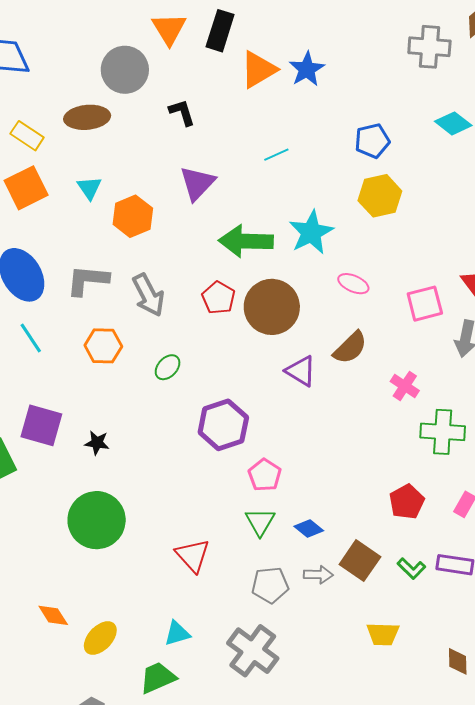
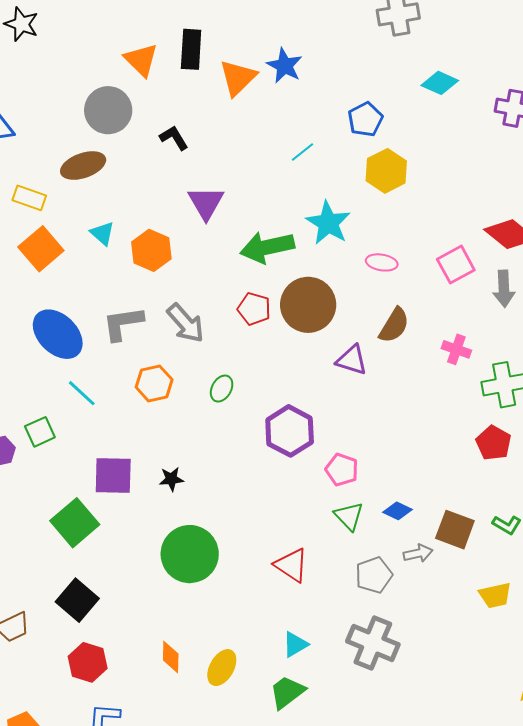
cyan line: (276, 155) -> (302, 152), moved
red pentagon: (407, 502) -> (494, 443), moved
orange diamond: (53, 615) -> (171, 657), turned 48

